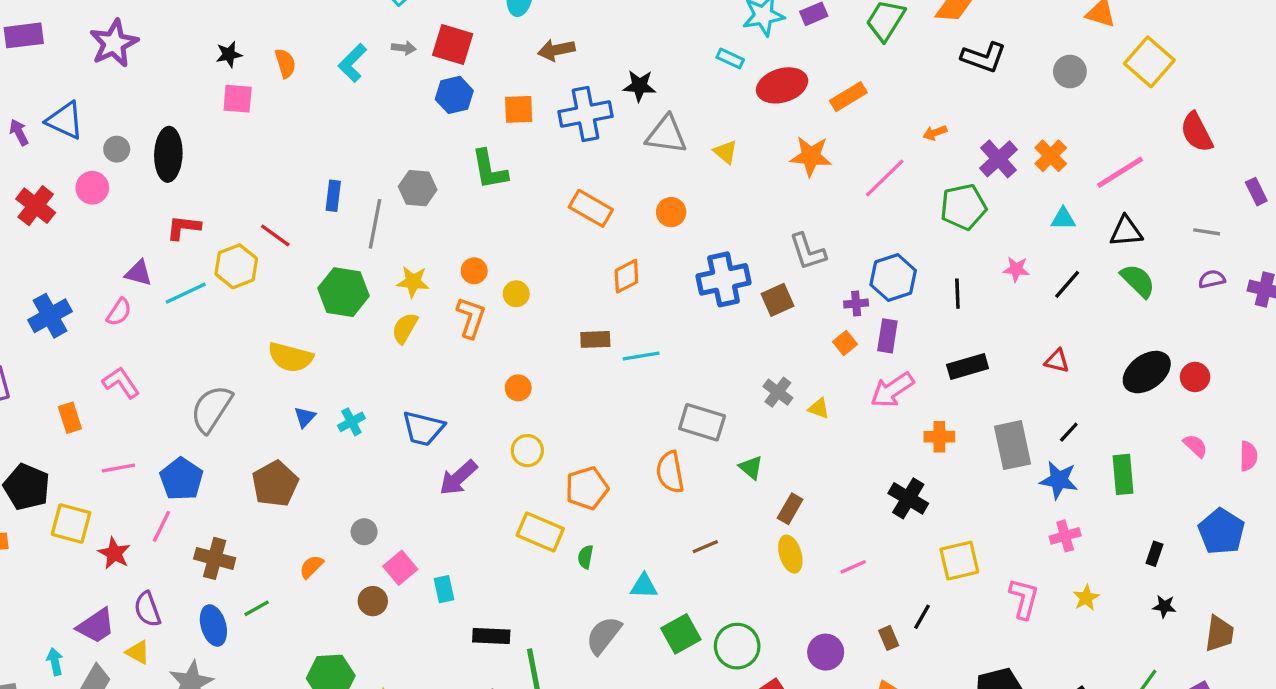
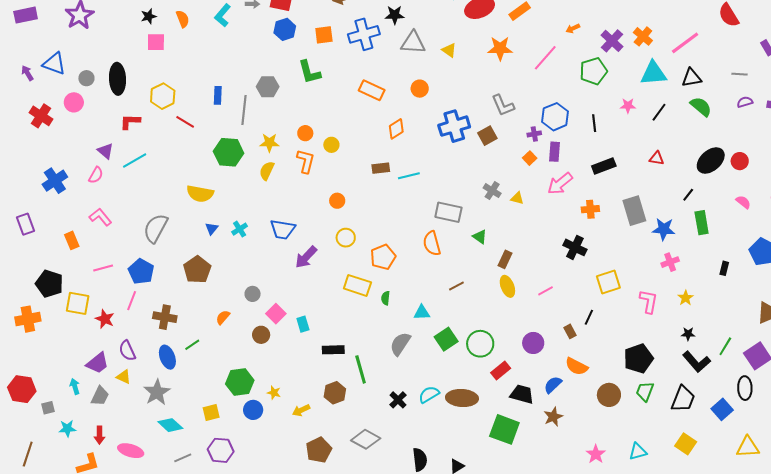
cyan triangle: (1063, 219) -> (653, 73), size x1.8
yellow hexagon: (236, 266) -> (163, 96), moved
purple triangle: (138, 273) -> (106, 151), turned 30
black line: (1069, 432) -> (688, 195), moved
black star: (1164, 606) -> (688, 334), moved

